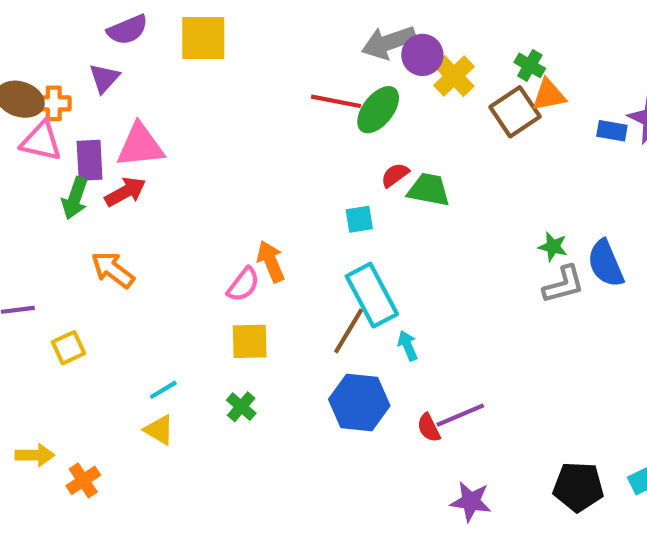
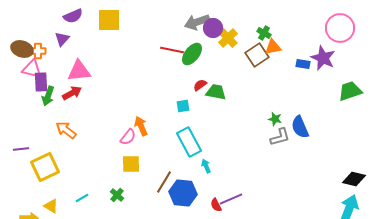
purple rectangle: (90, 160) -> (41, 82), moved
brown line: (349, 331) -> (164, 182), moved
yellow square: (69, 348) -> (45, 167), size x1.8
cyan line: (163, 390) -> (82, 198), moved
green cross: (241, 407) -> (117, 195), moved
yellow triangle: (159, 430) -> (51, 206), moved

